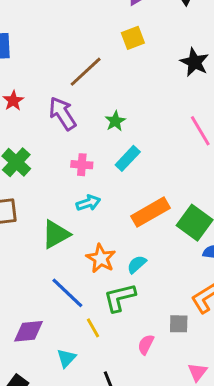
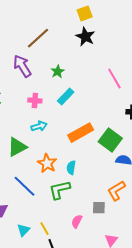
yellow square: (133, 38) -> (85, 13), moved
black star: (194, 62) -> (85, 37), moved
cyan semicircle: (137, 264) -> (71, 168), turned -40
yellow line: (93, 328) -> (45, 229), moved

